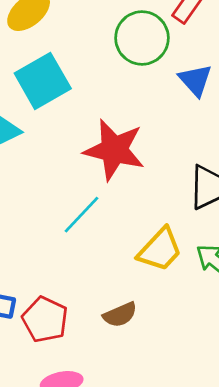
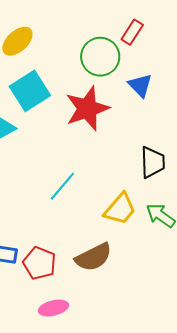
red star: (114, 150) -> (87, 109), moved, turned -30
brown semicircle: (120, 315) -> (93, 257), size x1.5

